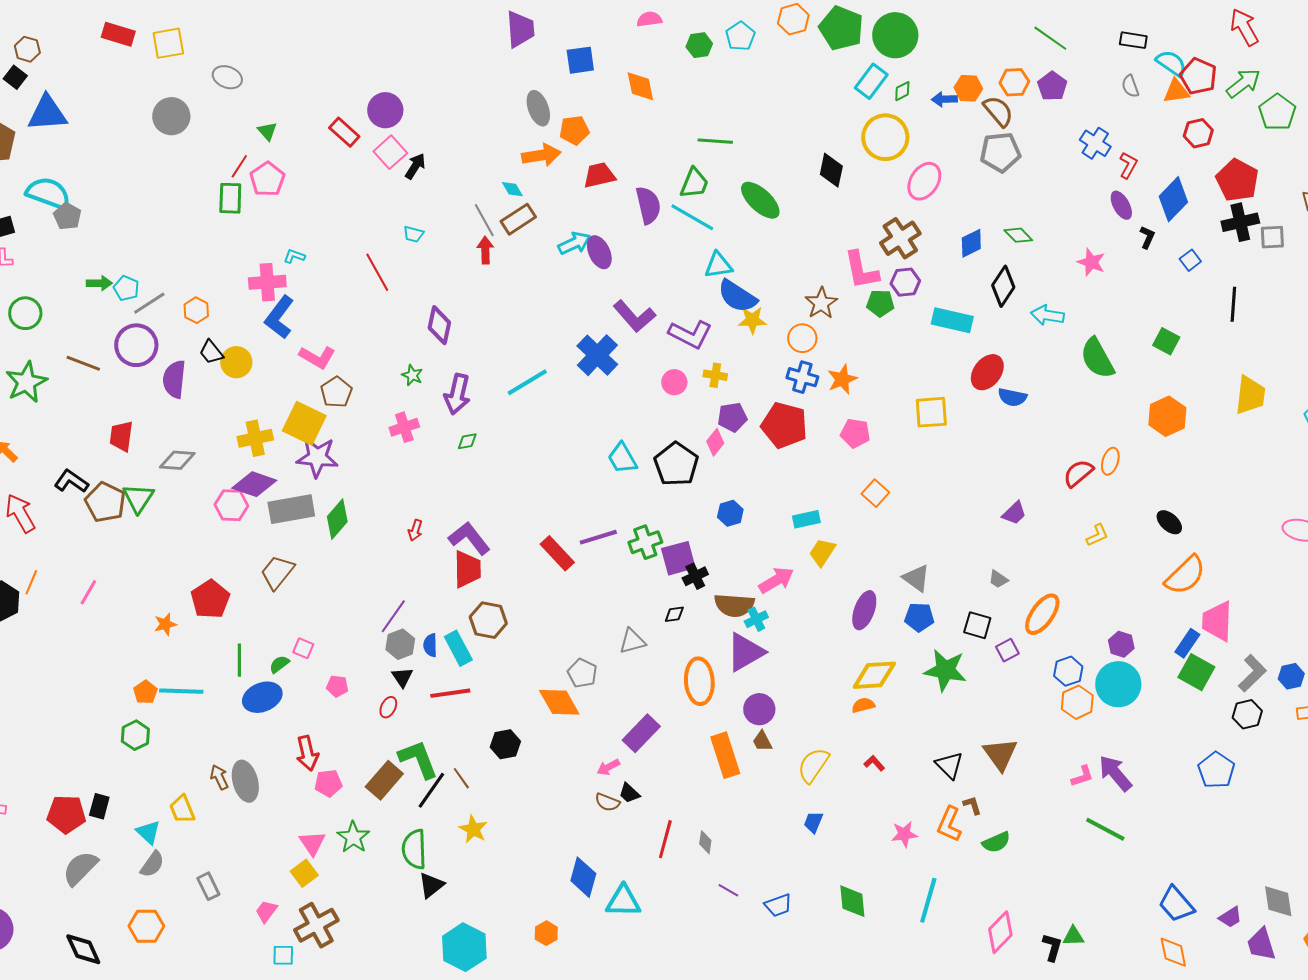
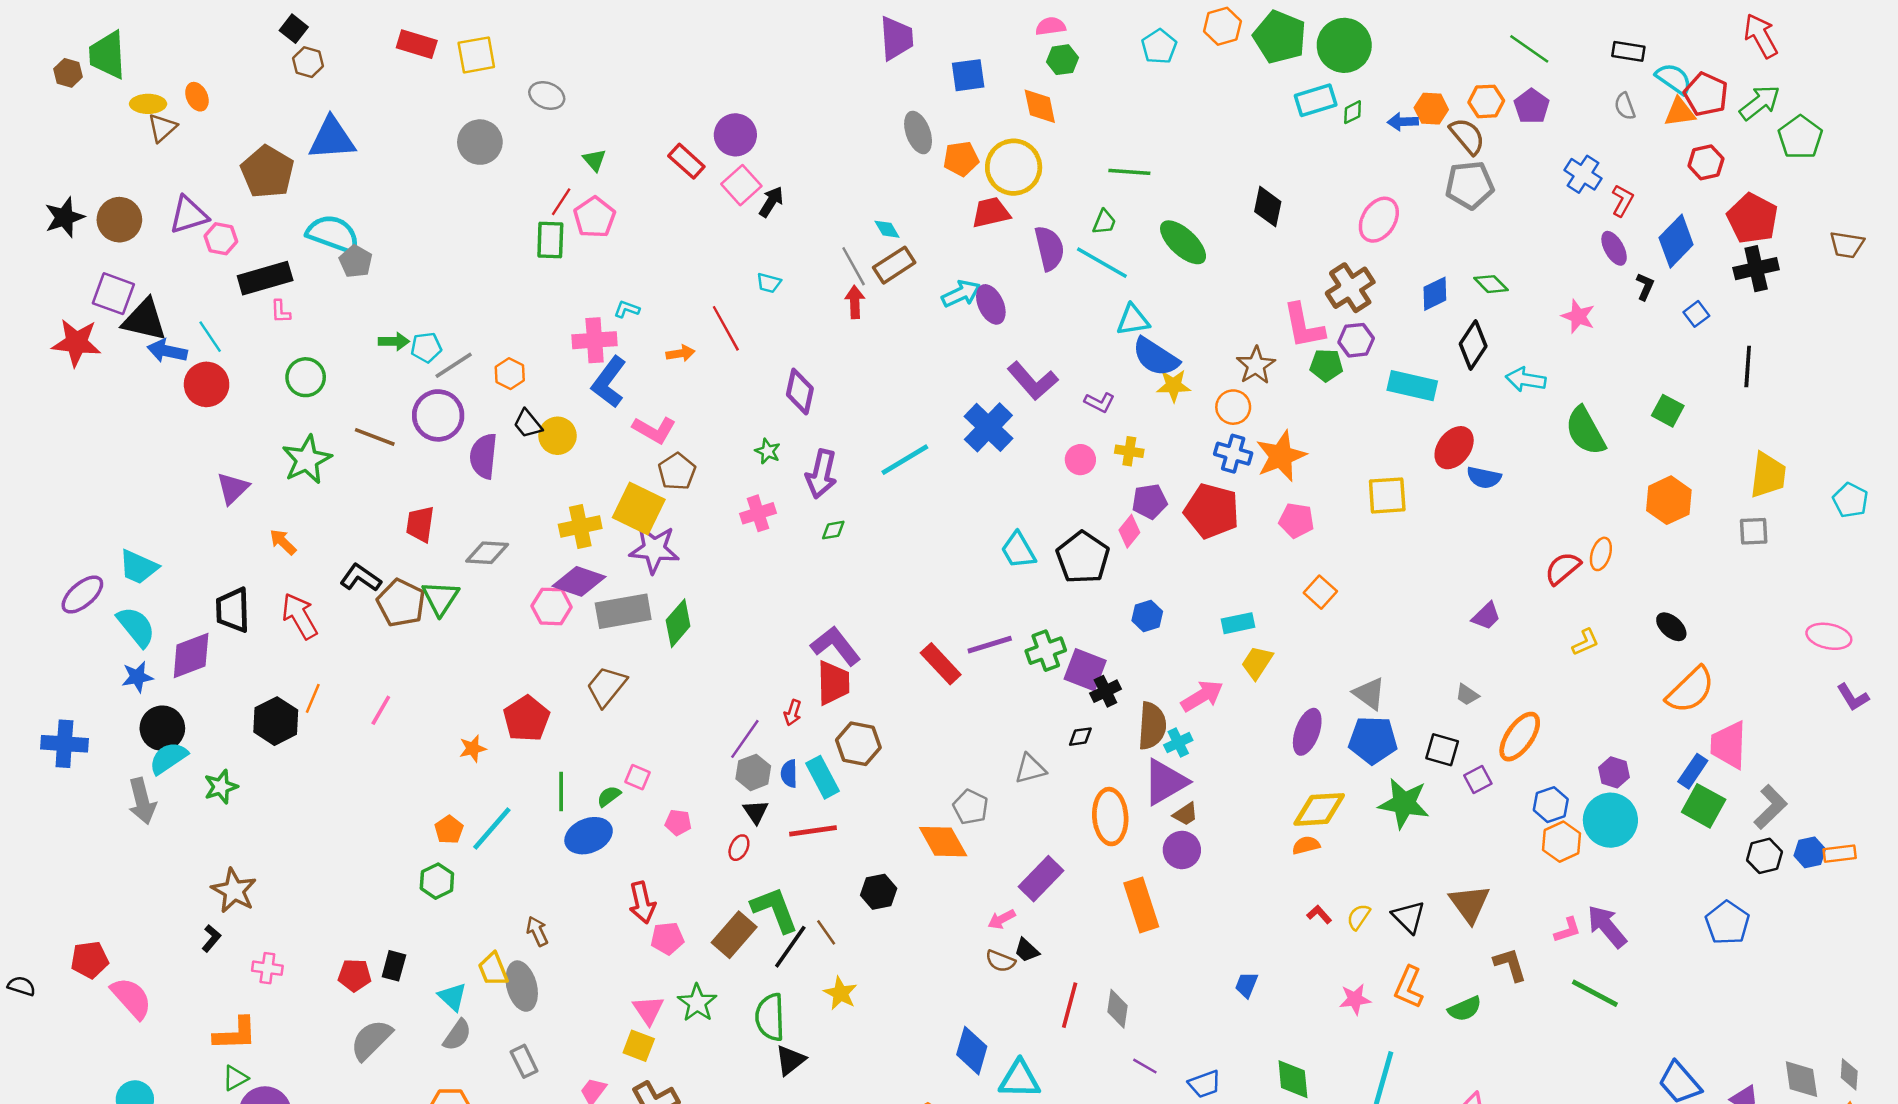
green hexagon: (699, 45) -> (1062, 60), moved
black square: (15, 77) -> (294, 29), moved
cyan rectangle: (871, 81) -> (1316, 100), turned 36
yellow circle: (885, 137) -> (1014, 167), moved
orange arrow: (541, 155) -> (680, 353), moved, size x0.6
green trapezoid: (694, 183) -> (1104, 222), size x0.7
gray square: (1272, 237) -> (1754, 531), moved
cyan pentagon: (126, 288) -> (426, 347), turned -30
purple L-shape: (690, 334) -> (1099, 402), size x0.6
orange star: (842, 379) -> (1281, 456), size x1.4
red arrow: (415, 530) -> (793, 713), moved
purple square: (678, 558) -> (1085, 670), turned 36
brown semicircle: (734, 605) -> (1152, 726), turned -90
blue pentagon: (919, 617) -> (1373, 740), size x1.4
blue hexagon: (1291, 676) -> (1810, 852), moved
cyan line: (181, 691) -> (492, 828), turned -51
brown trapezoid: (762, 741) -> (1185, 814), moved, turned -95
yellow semicircle: (813, 765) -> (1359, 917), moved, size x0.6
gray ellipse: (245, 781) -> (522, 986), moved
brown L-shape: (972, 805) -> (1510, 965), moved, size x1.5
red pentagon: (66, 814) -> (355, 975), size x0.7
gray diamond: (705, 842) -> (1117, 1009), size x1.4
yellow square: (304, 873) -> (639, 1046), turned -32

